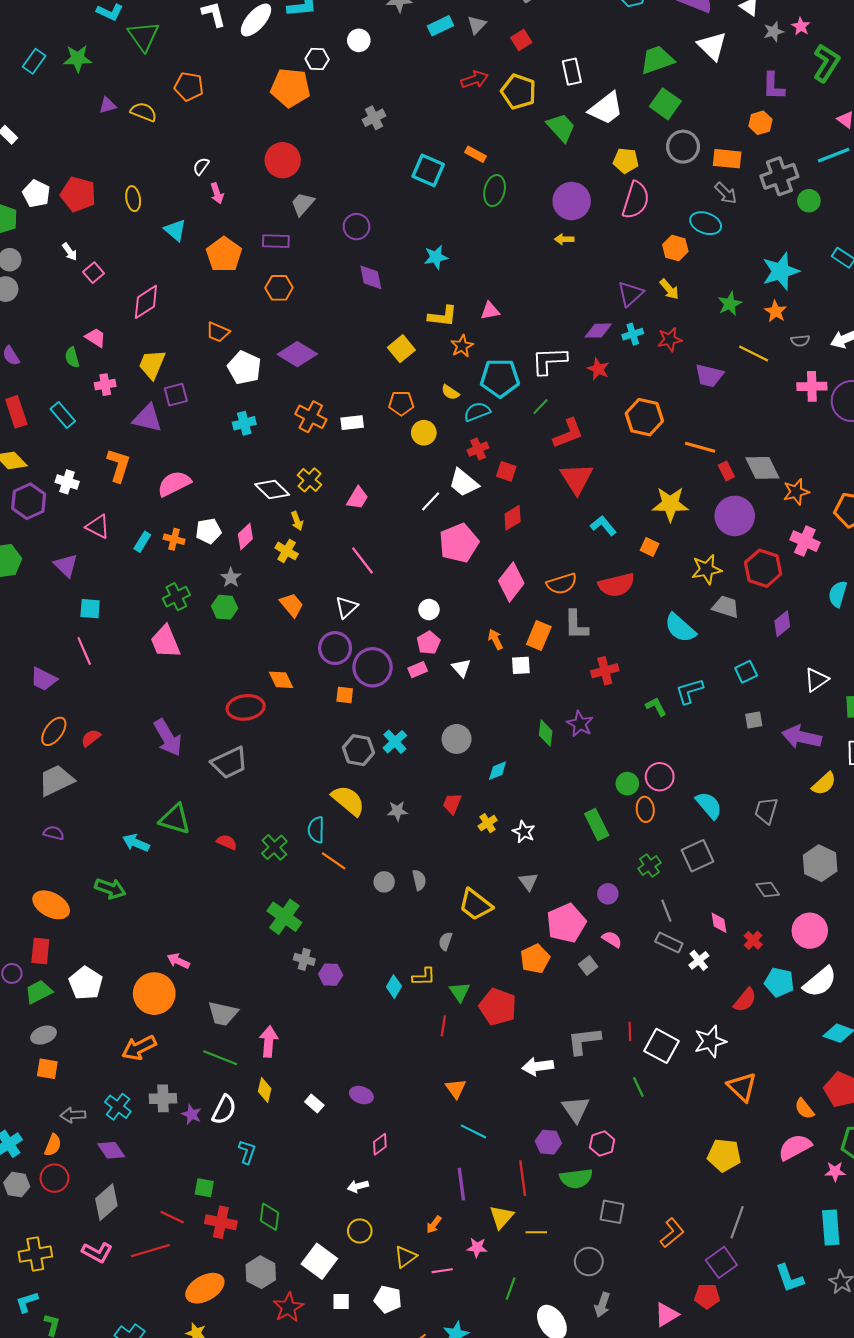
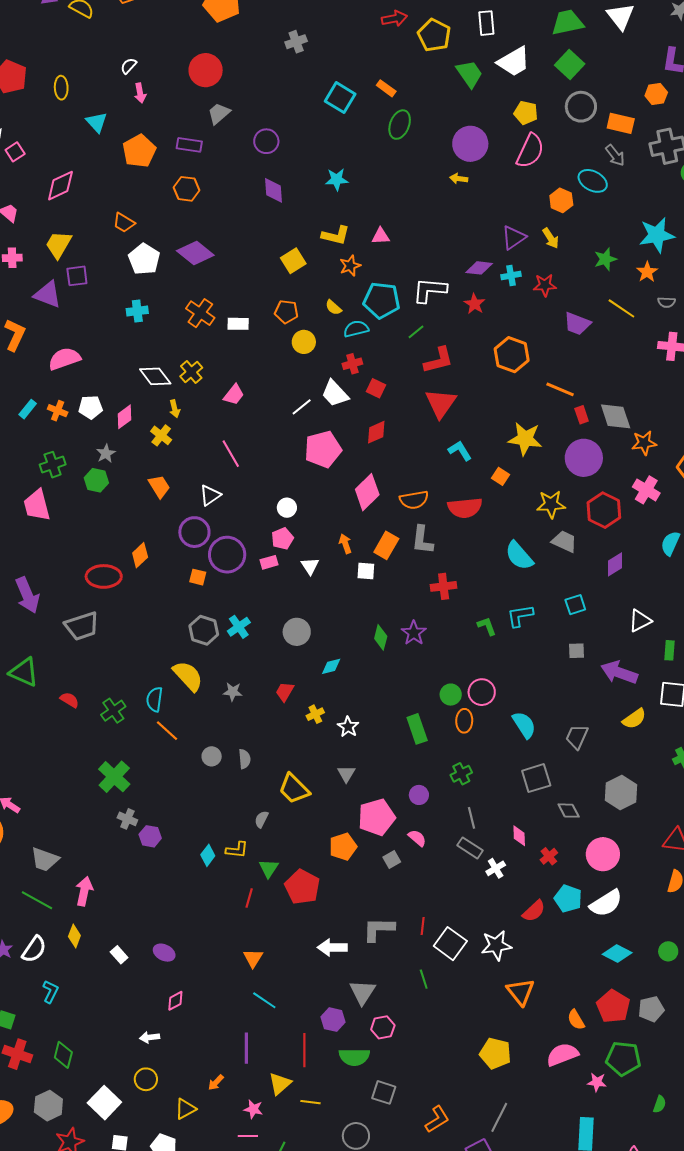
orange diamond: (281, 680) -> (140, 555), turned 65
gray square: (698, 856) -> (536, 778), moved
pink line: (442, 1271) -> (248, 1136), moved

